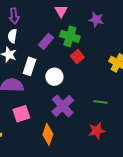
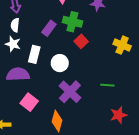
pink square: (21, 114) -> (29, 102), turned -30
red star: (97, 131) -> (119, 115), moved

